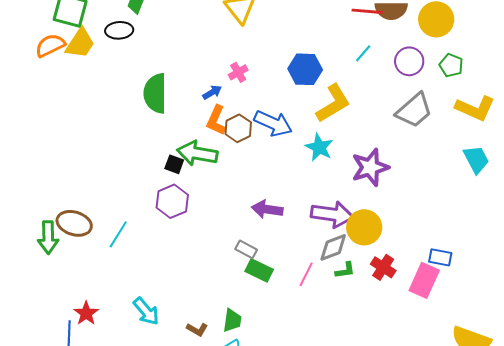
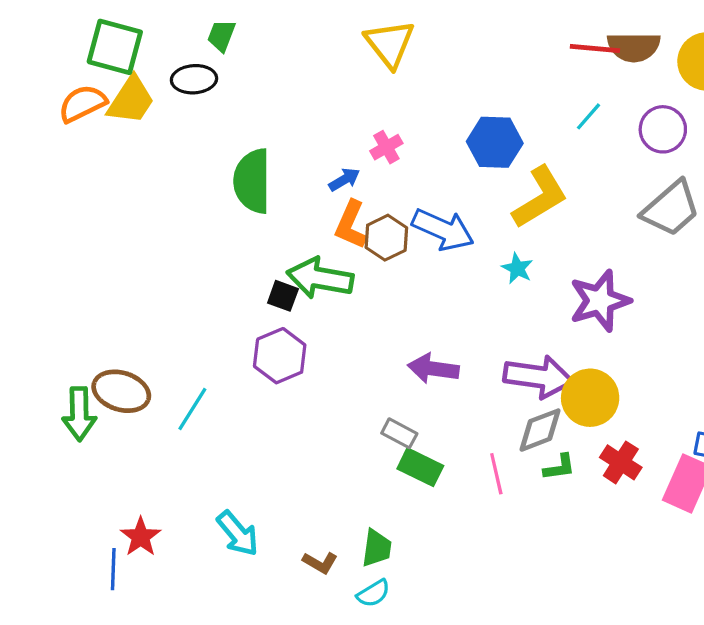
cyan star: (319, 147) -> (517, 268), size x0.7
pink line: (306, 274) -> (496, 474), turned -40

